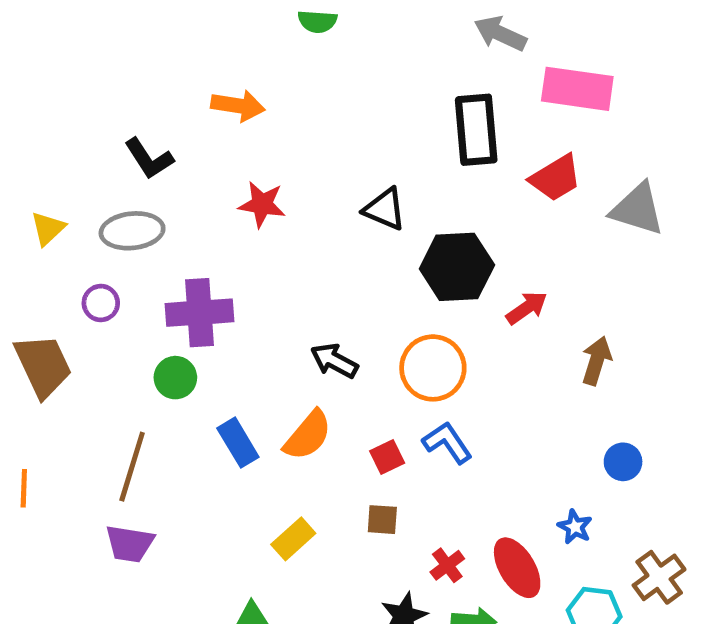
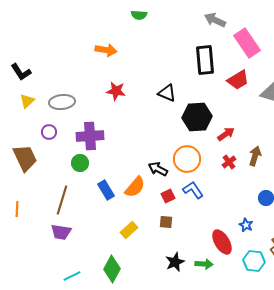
pink rectangle: (577, 89) -> (247, 43), turned 48
black L-shape: (149, 159) -> (21, 72), moved
black arrow: (334, 361) -> (158, 169), moved
red cross: (447, 565) -> (229, 162), moved

